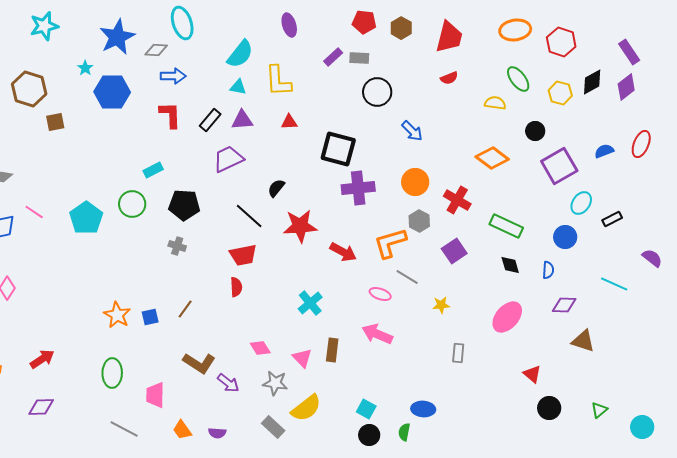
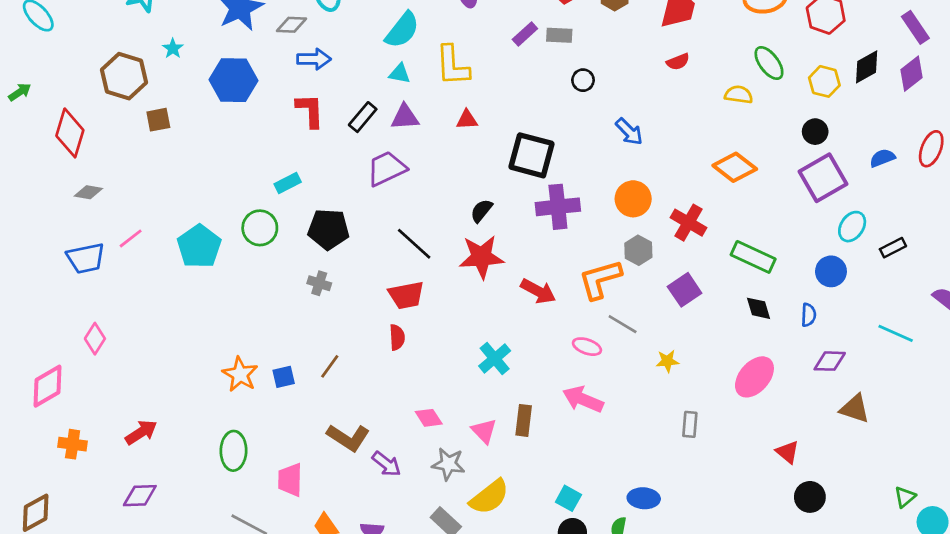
cyan star: (85, 68) -> (173, 48), moved
black circle: (377, 92) -> (583, 80), size x0.6
black circle: (535, 131) -> (815, 132), moved
black semicircle: (276, 188) -> (481, 211), moved
pink line: (34, 212) -> (131, 238), turned -72
green triangle: (599, 410) -> (905, 497), moved

